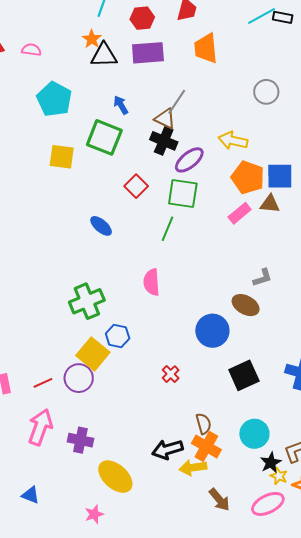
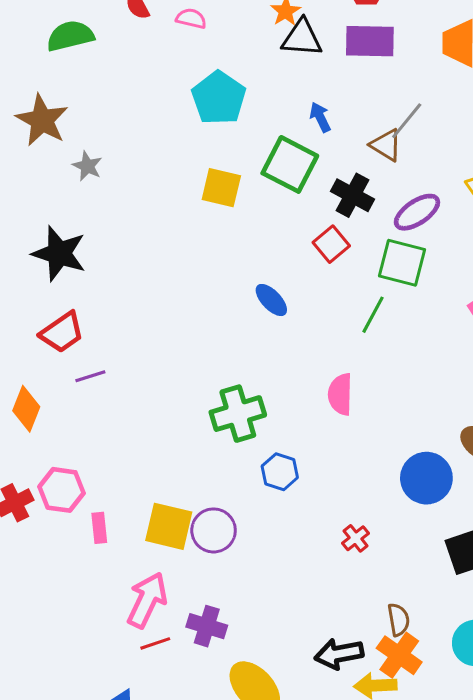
black cross: (164, 141) -> (352, 195), moved
yellow square: (93, 354) -> (169, 526), moved, turned -32
red line: (43, 383) -> (155, 643), moved

